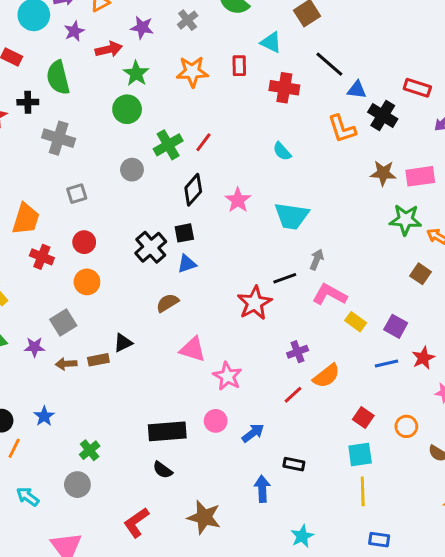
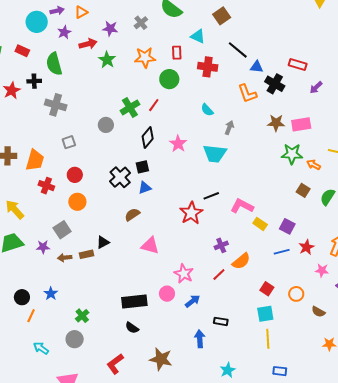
green circle: (127, 109) -> (169, 79), moved
gray arrow: (317, 260) -> (229, 128), moved
pink star: (227, 376) -> (184, 274), moved

